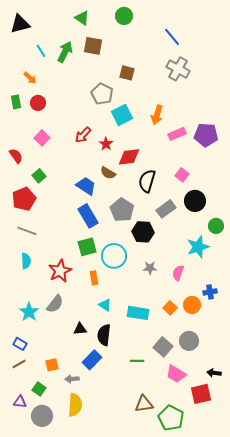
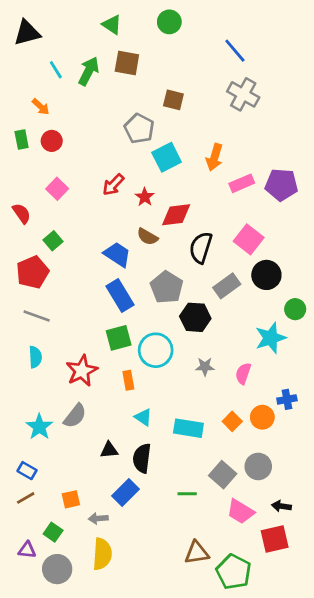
pink square: (182, 175) -> (249, 239), size x1.5
black arrow: (214, 373) -> (281, 506), moved

